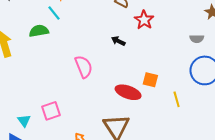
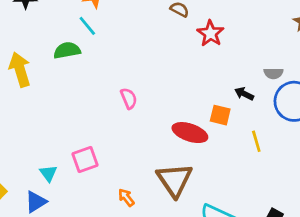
gray semicircle: (197, 39) -> (273, 73), moved
black arrow: (118, 41) -> (244, 94), moved
pink semicircle: (84, 67) -> (129, 98), size x0.7

